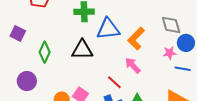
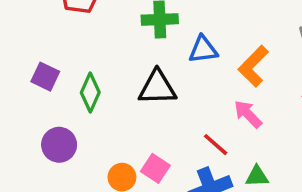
blue triangle: (108, 29) -> (203, 50), size x0.7
purple square: (18, 33) -> (45, 77), moved

